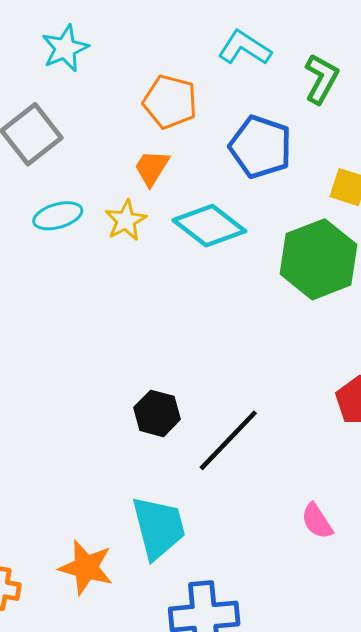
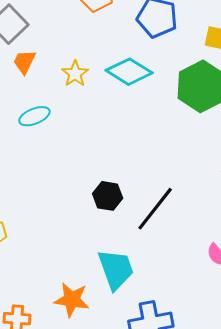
orange trapezoid: (152, 168) -> (24, 62), moved
cyan ellipse: (58, 216) -> (34, 116), moved

